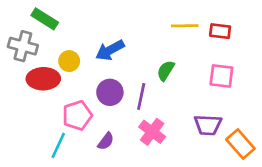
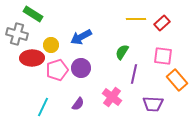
red rectangle: (220, 31) -> (162, 23), turned -49
purple line: (141, 96) -> (134, 74), moved
pink pentagon: (77, 115) -> (57, 70), moved
purple trapezoid: (208, 125) -> (153, 104), moved
orange rectangle: (240, 144) -> (177, 80), moved

